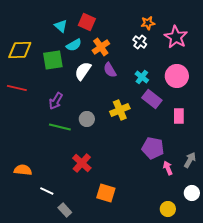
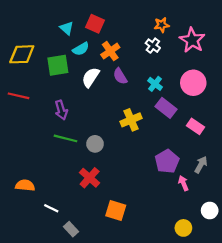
purple arrow: (56, 101) -> (61, 110), turned -48
pink rectangle: (179, 116) -> (195, 126), turned -56
gray circle: (87, 119) -> (95, 144), moved
purple pentagon: (153, 148) -> (167, 161), turned 30
gray arrow: (190, 160) -> (201, 165), moved

